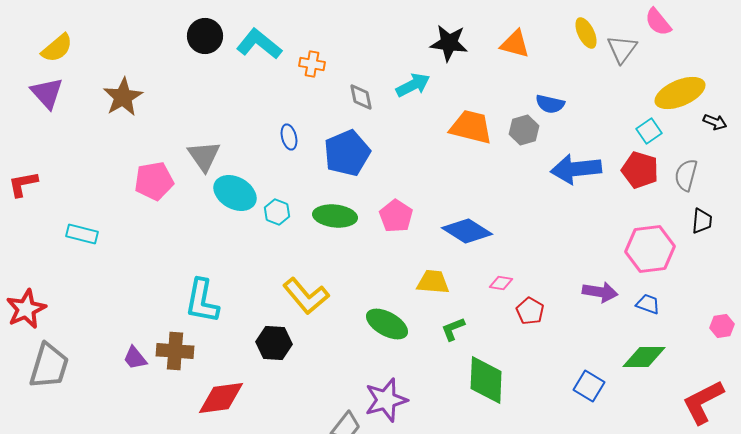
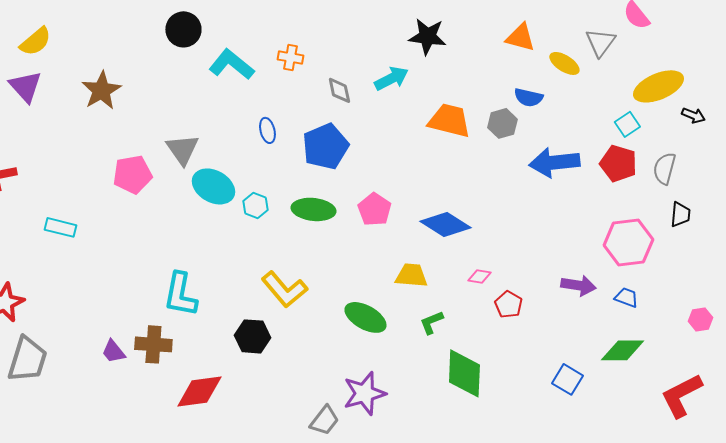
yellow ellipse: (586, 33) -> (564, 63), moved, turned -32
cyan L-shape: (259, 44) -> (231, 64), moved
orange triangle: (515, 44) -> (520, 37), moved

